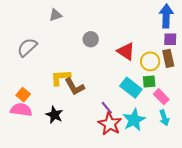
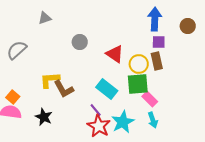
green square: (149, 82) -> (138, 84), size x1.6
cyan rectangle: (131, 88) -> (107, 89), moved

